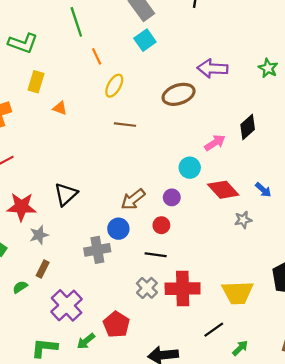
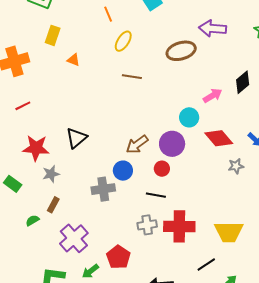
purple circle: (172, 197) -> (172, 144), size x1.6
gray cross: (147, 288) -> (147, 225), turned 36

